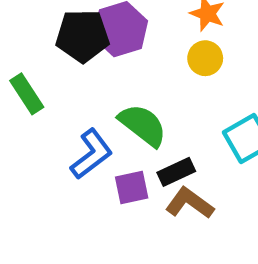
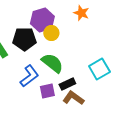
black pentagon: (83, 36) -> (24, 39), moved
yellow circle: (205, 58) -> (51, 33), moved

